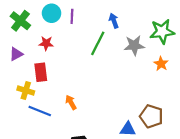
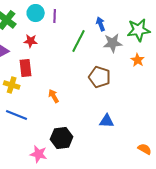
blue arrow: (114, 21) -> (101, 24), moved
blue line: (40, 111) -> (17, 115), moved
brown pentagon: (151, 116) -> (100, 77), moved

